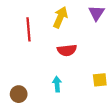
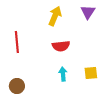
red line: (29, 29) -> (17, 42), moved
cyan arrow: (57, 84) -> (63, 74), moved

